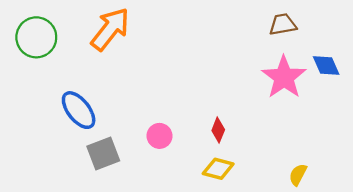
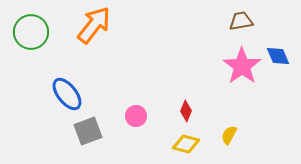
yellow semicircle: (298, 175) -> (229, 135), moved

